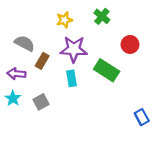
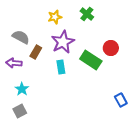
red circle: (130, 44) -> (111, 48), moved
purple star: (74, 49) -> (63, 42), turned -30
cyan star: (13, 98) -> (22, 89), moved
gray square: (41, 102) -> (20, 111), moved

